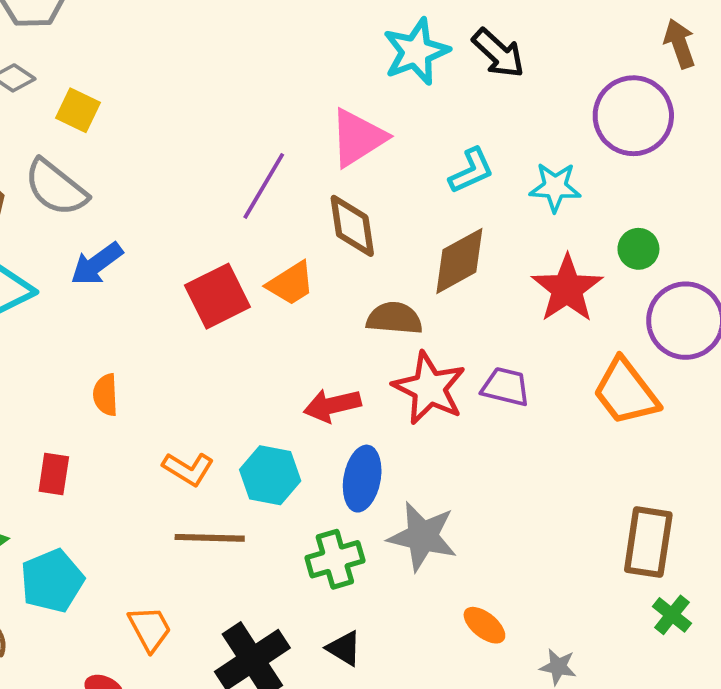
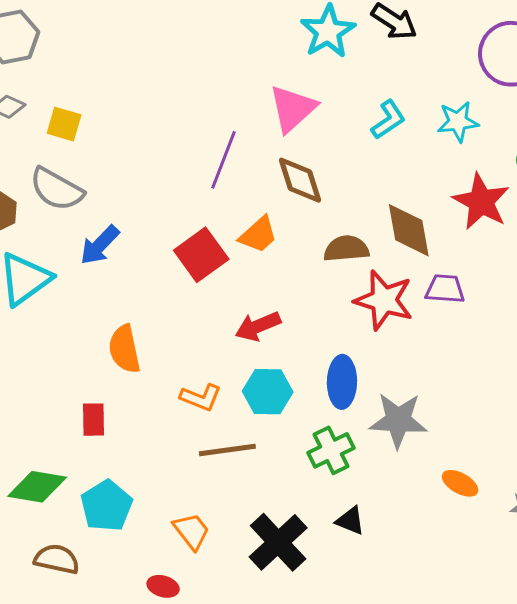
brown diamond: (459, 261) -> (409, 230), moved, turned -62
orange semicircle: (106, 395) -> (124, 349), size x1.4
red arrow: (332, 405) -> (258, 326), moved

